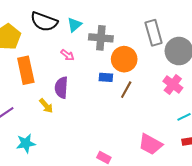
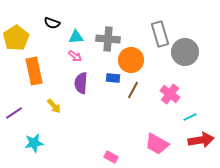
black semicircle: (44, 22) -> (52, 23), size x0.6
cyan triangle: (74, 25) -> (76, 37), moved, turned 35
pink cross: (173, 84) -> (170, 94), moved
purple semicircle: (61, 88) -> (81, 83), moved

